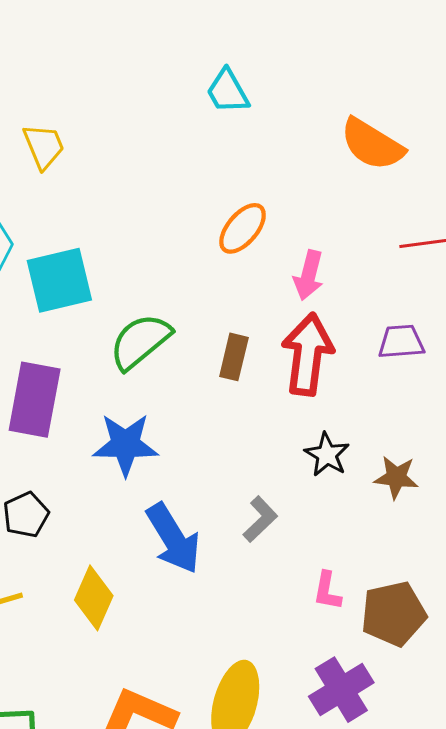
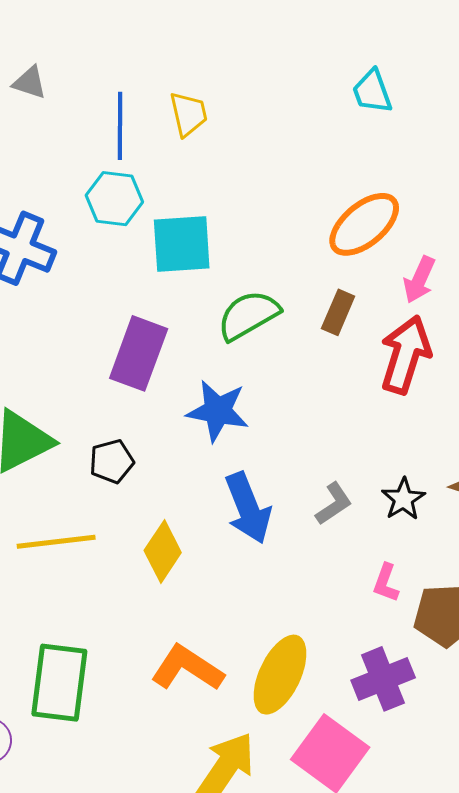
orange ellipse: (243, 228) -> (364, 224), size x1.4
brown rectangle: (234, 357) -> (338, 312), moved
black star: (327, 455) -> (403, 499), moved

